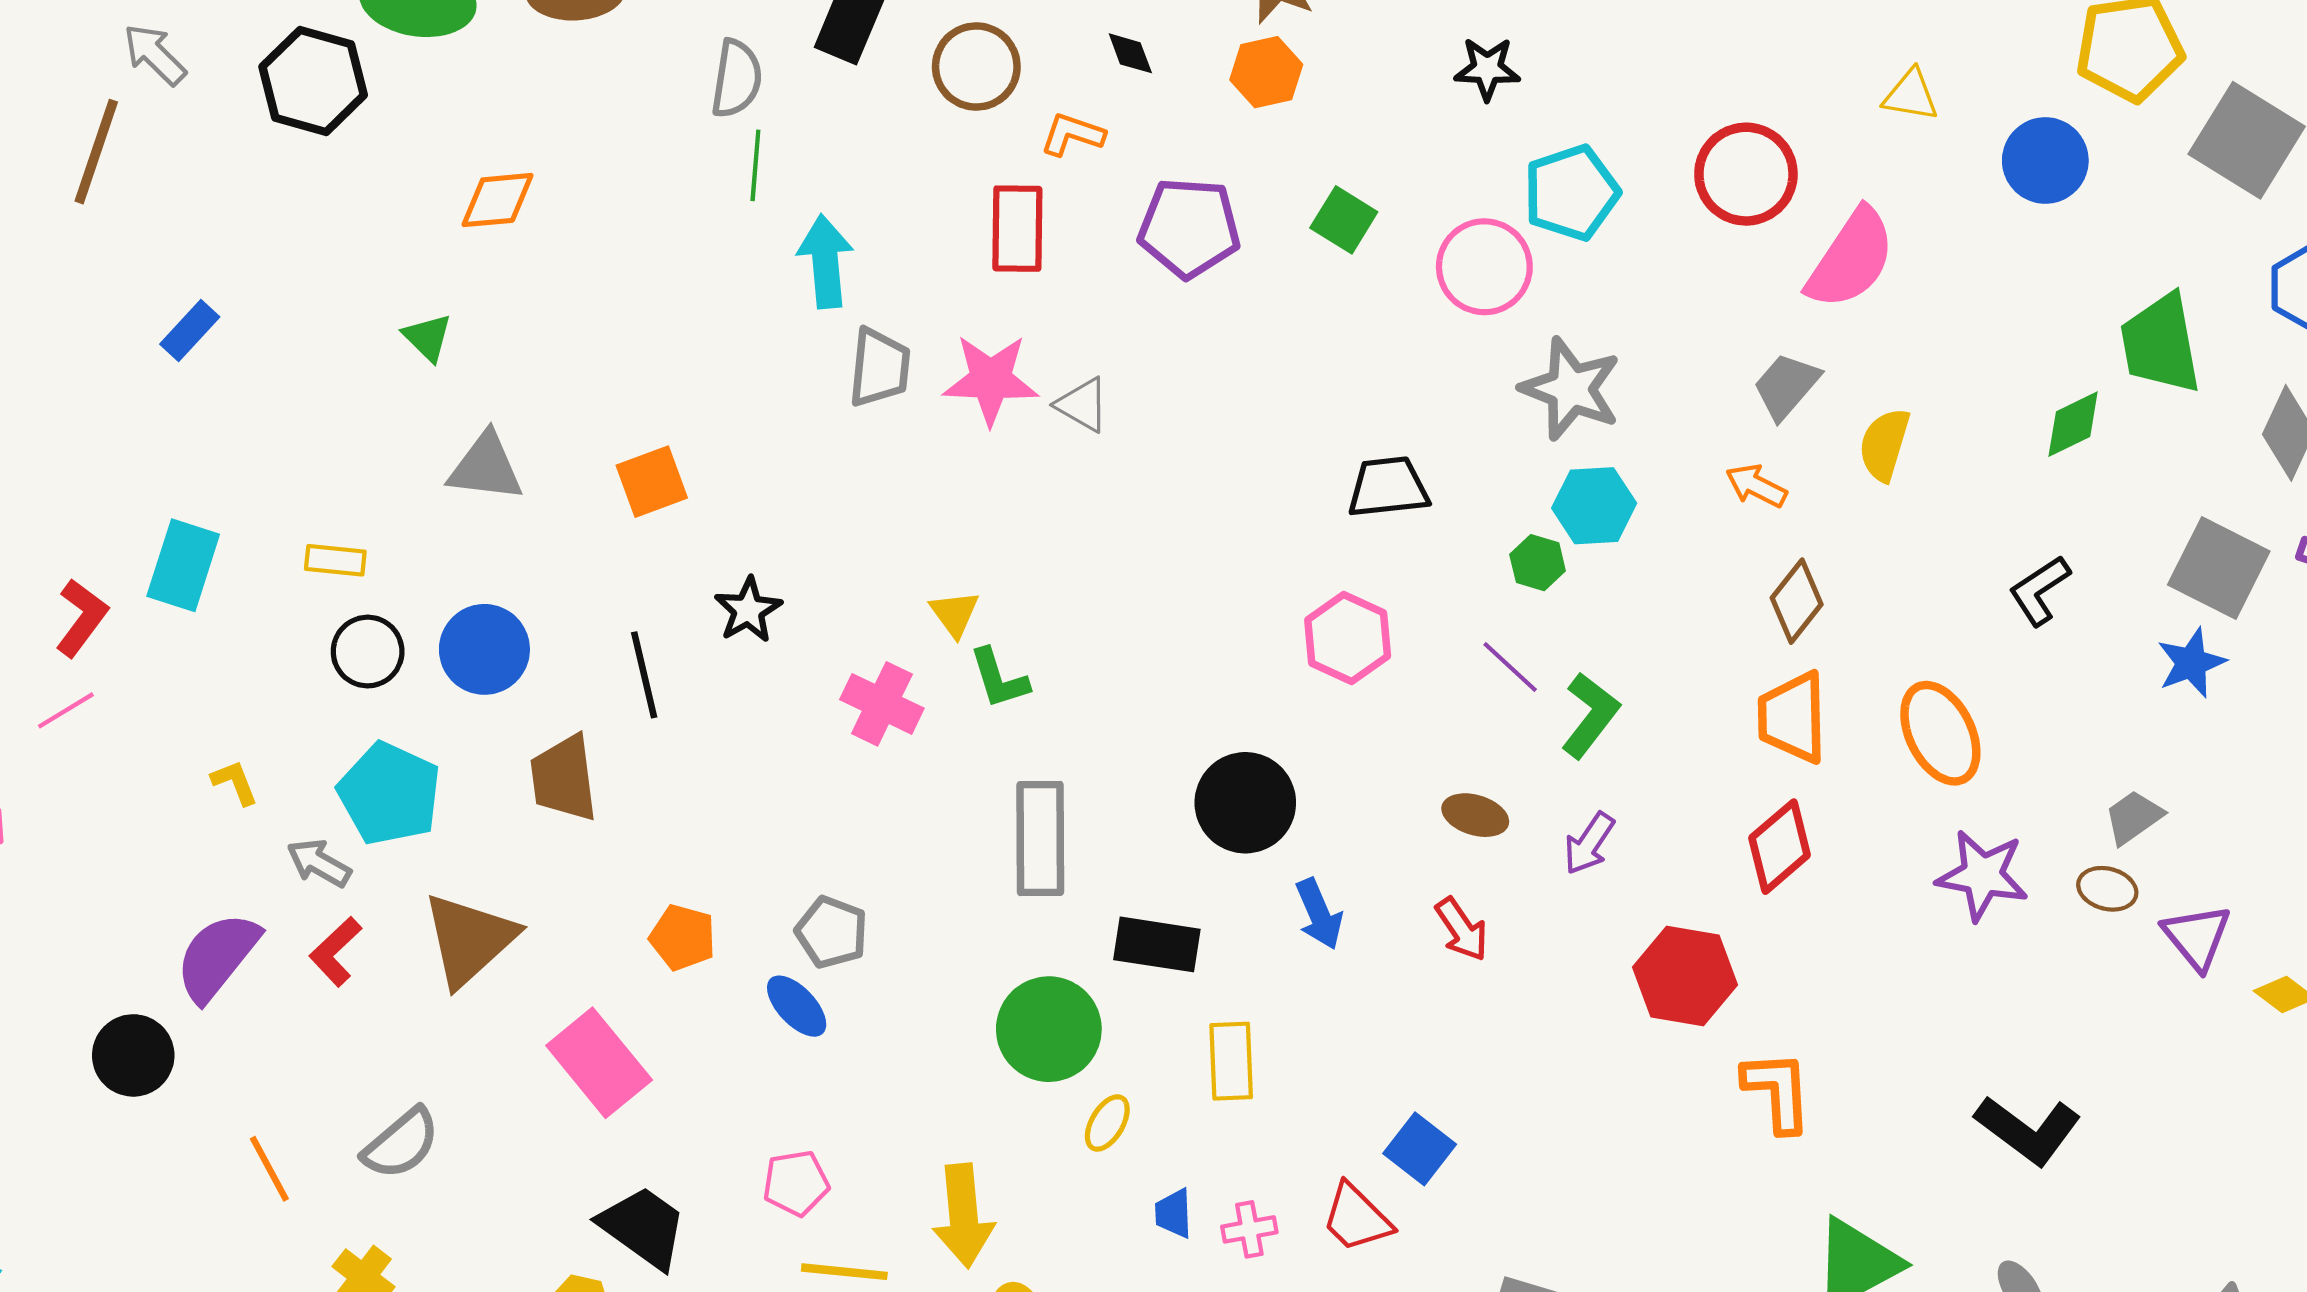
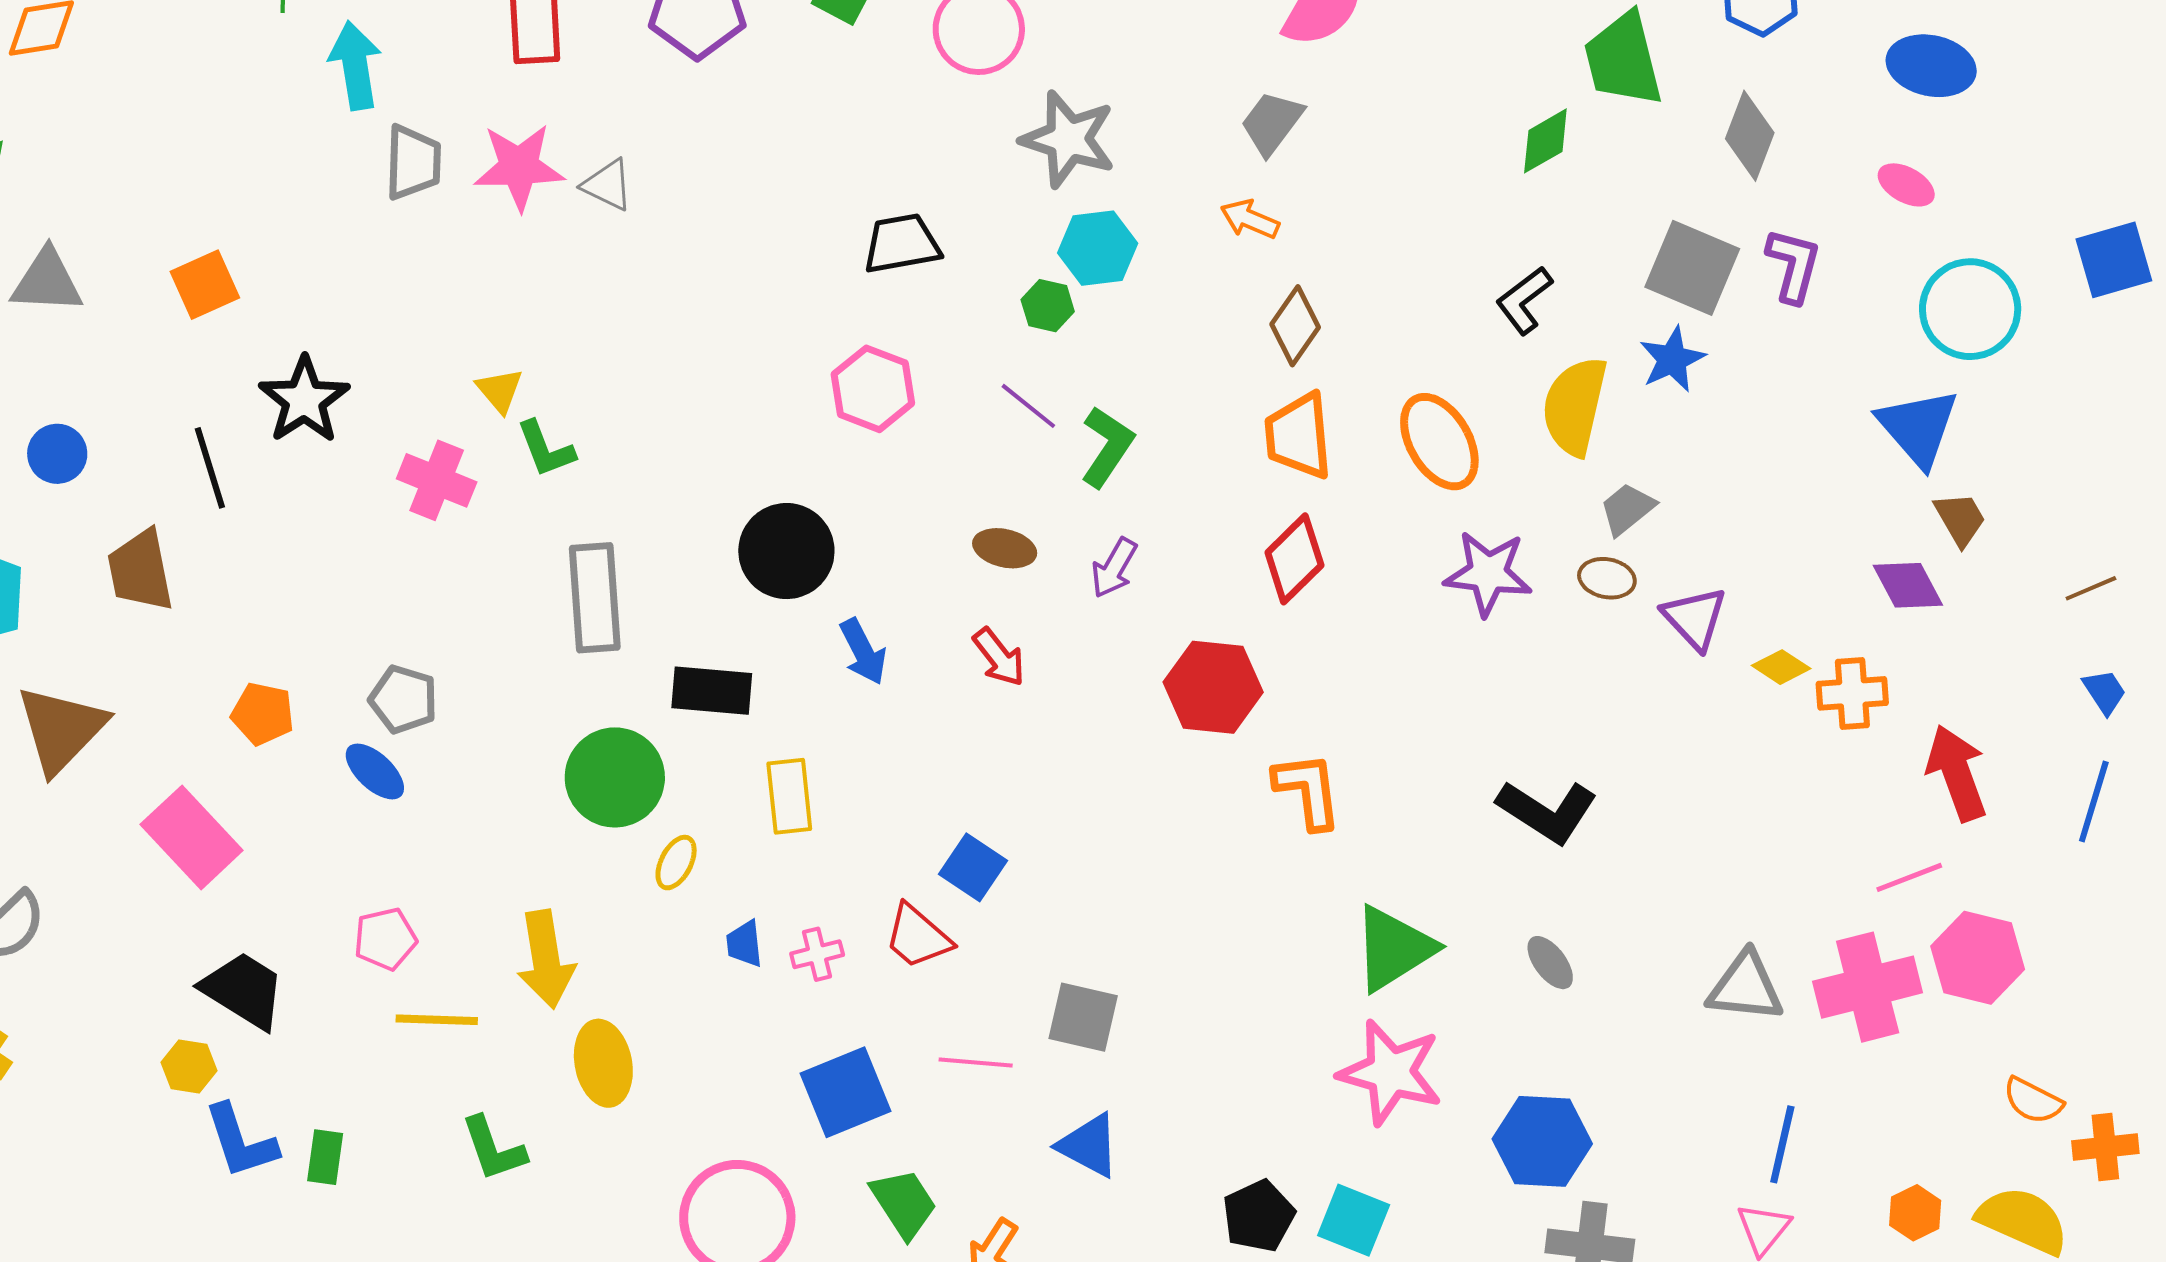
yellow semicircle: (1884, 445) -> (1575, 406), moved, size x1.4
black star: (748, 610) -> (304, 400), size x1.4
blue circle: (484, 649) -> (57, 454), size x0.7

